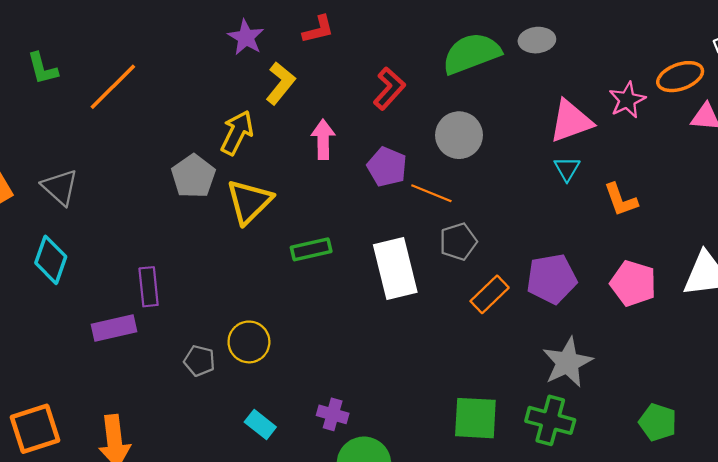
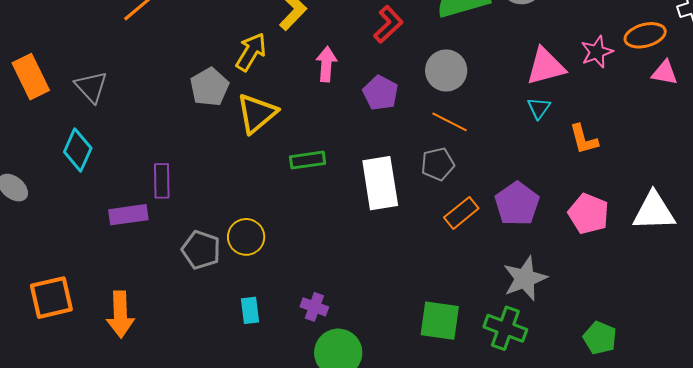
orange line: (431, 193) -> (450, 122), moved
purple pentagon: (552, 279) -> (517, 204), turned -30
gray pentagon: (199, 361) -> (201, 250), size x1.4
cyan rectangle: (260, 424) -> (250, 310), turned 40

